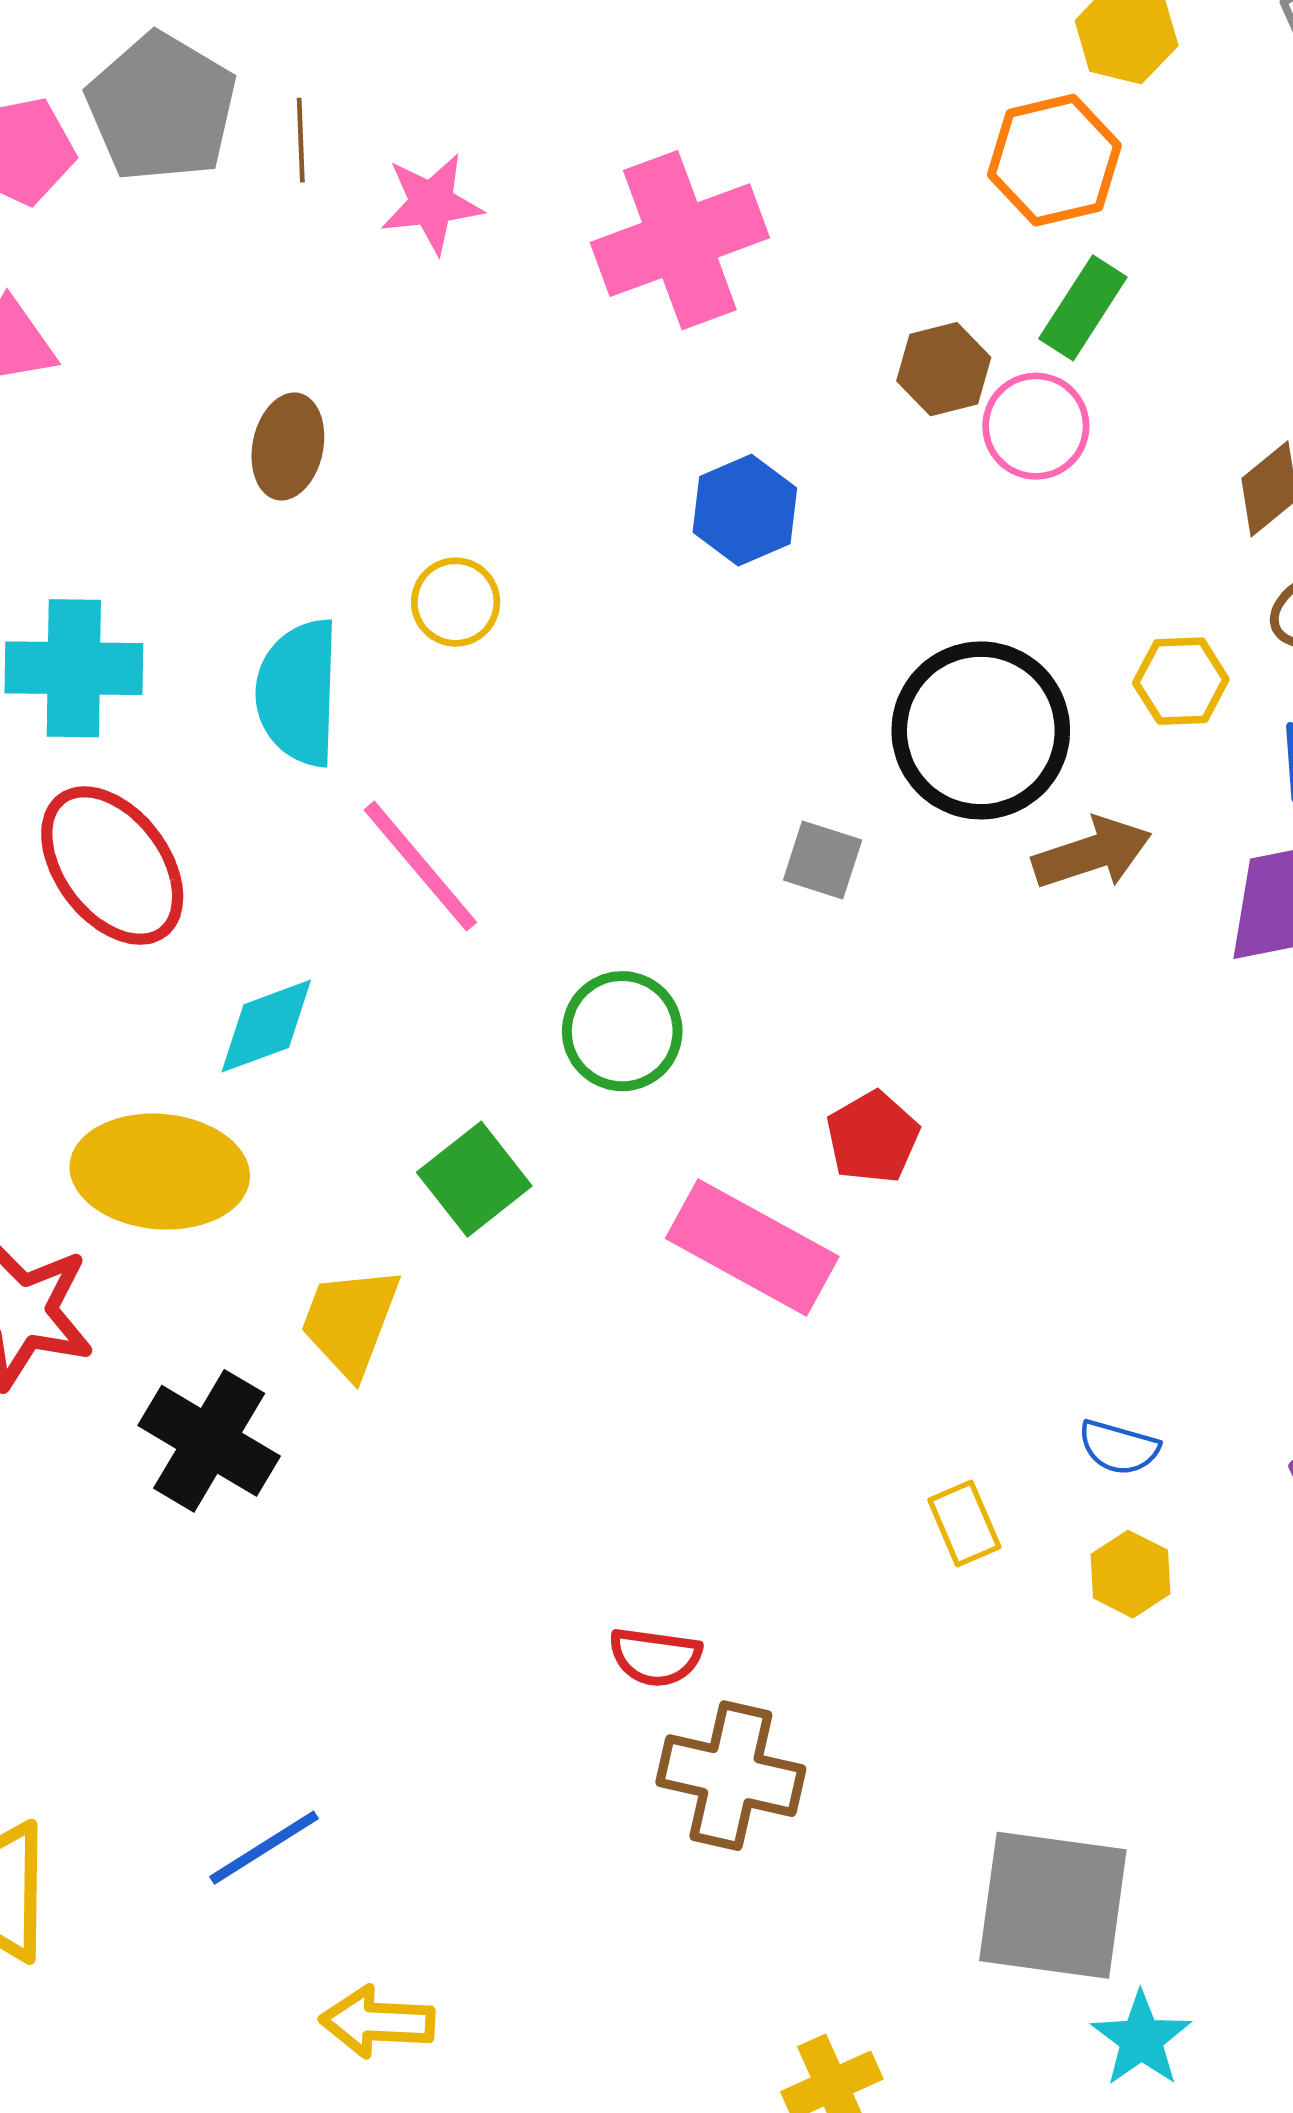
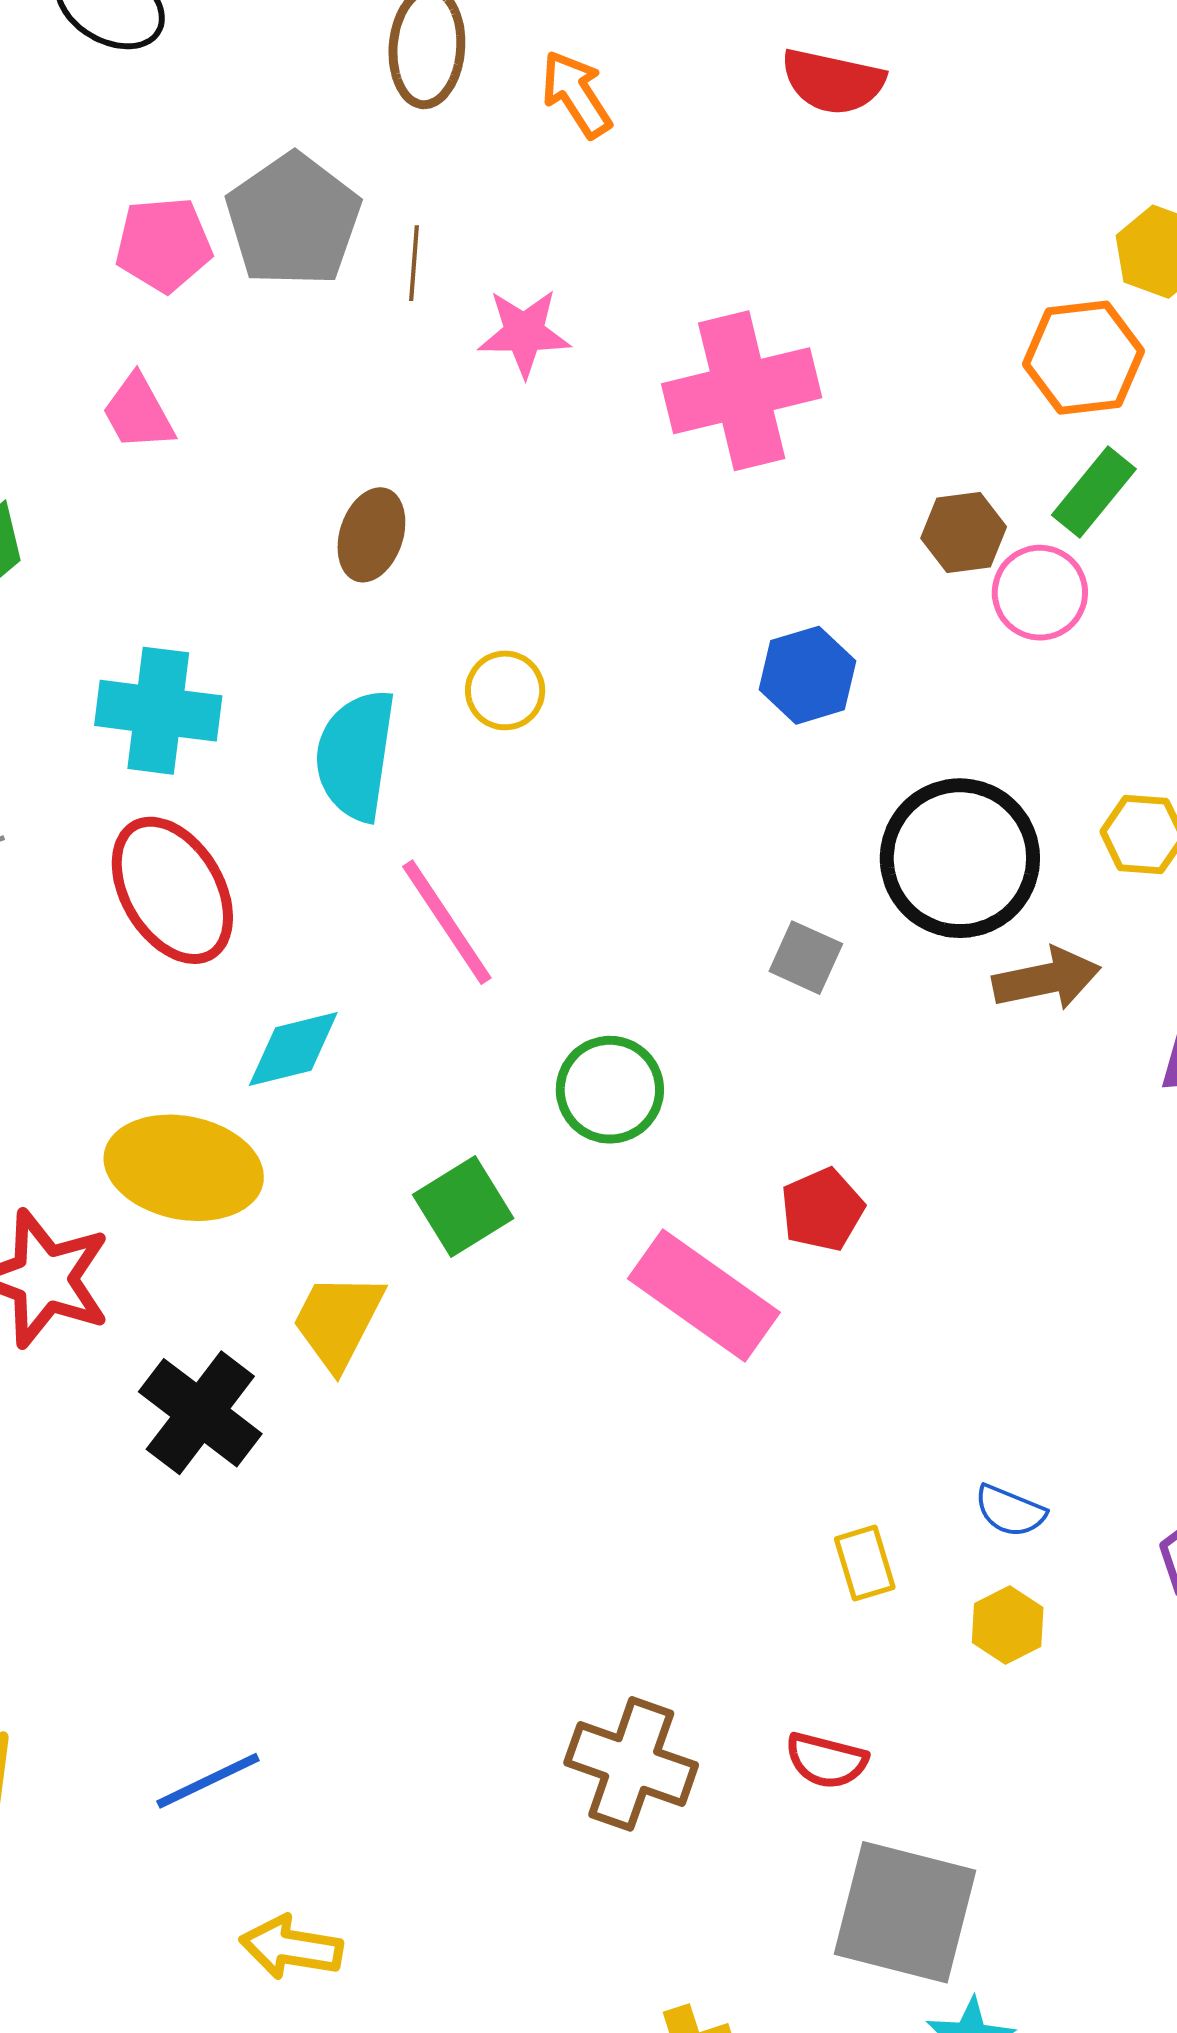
blue hexagon: (745, 510) -> (808, 675), moved
red semicircle: (655, 1657) -> (826, 1760), moved

